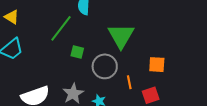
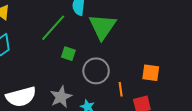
green triangle: (121, 36) -> (102, 27), moved

